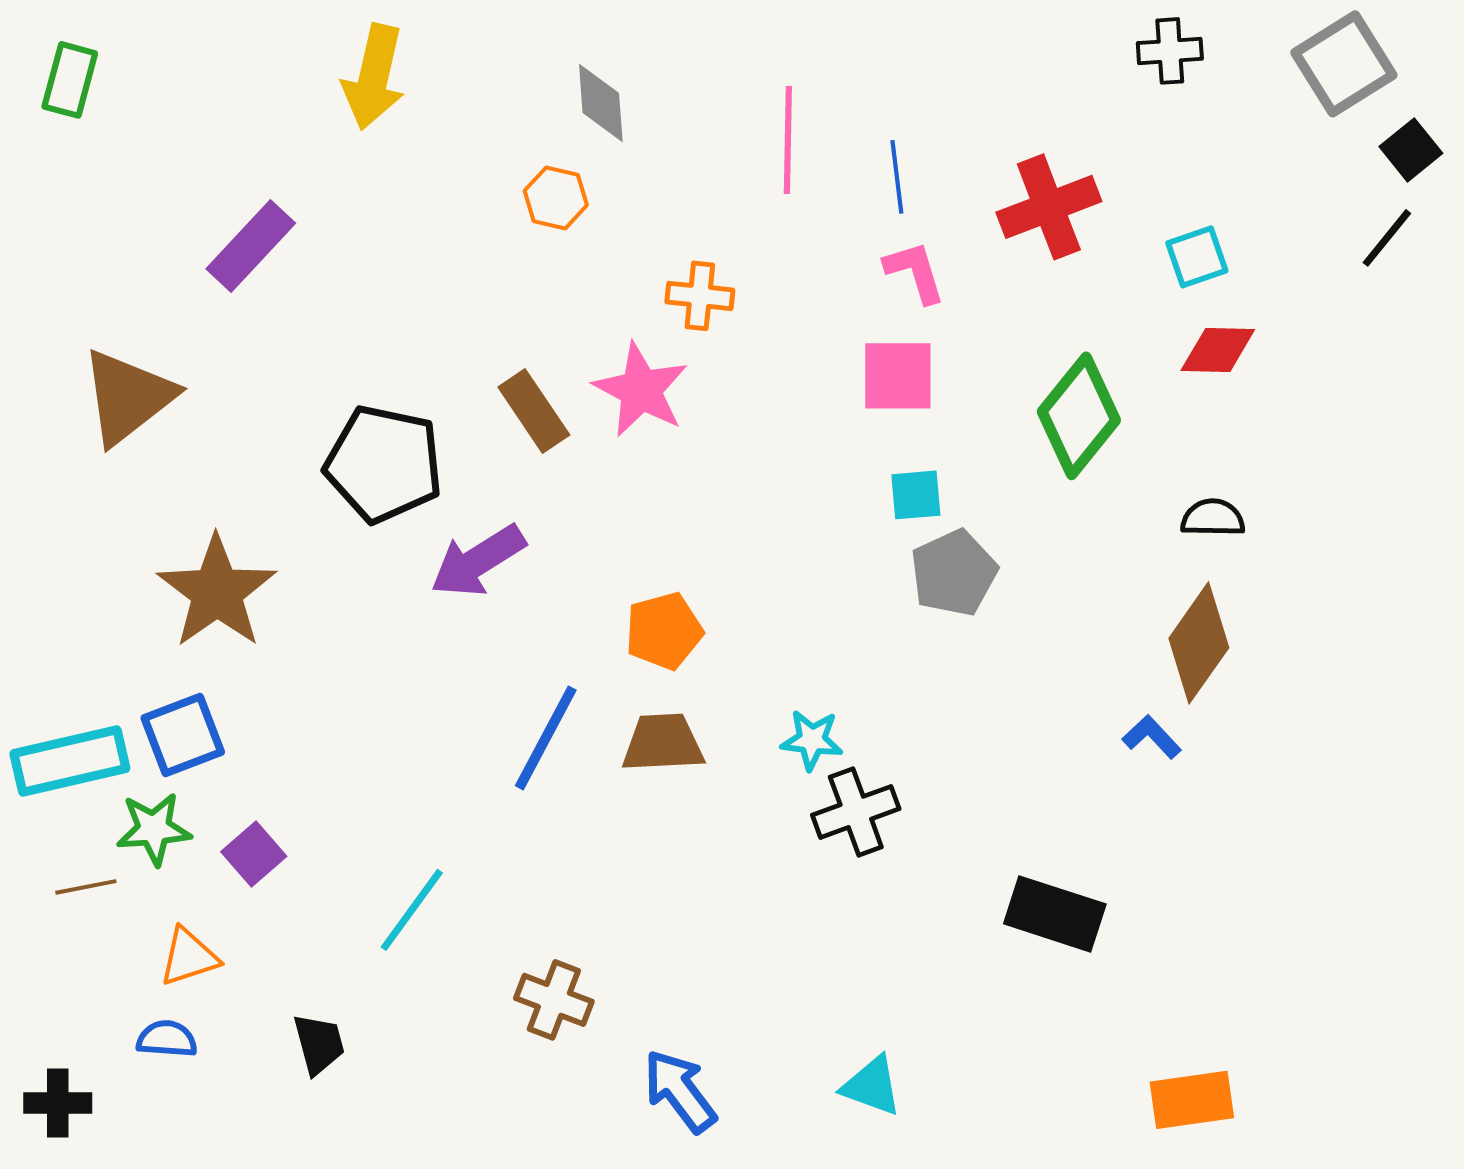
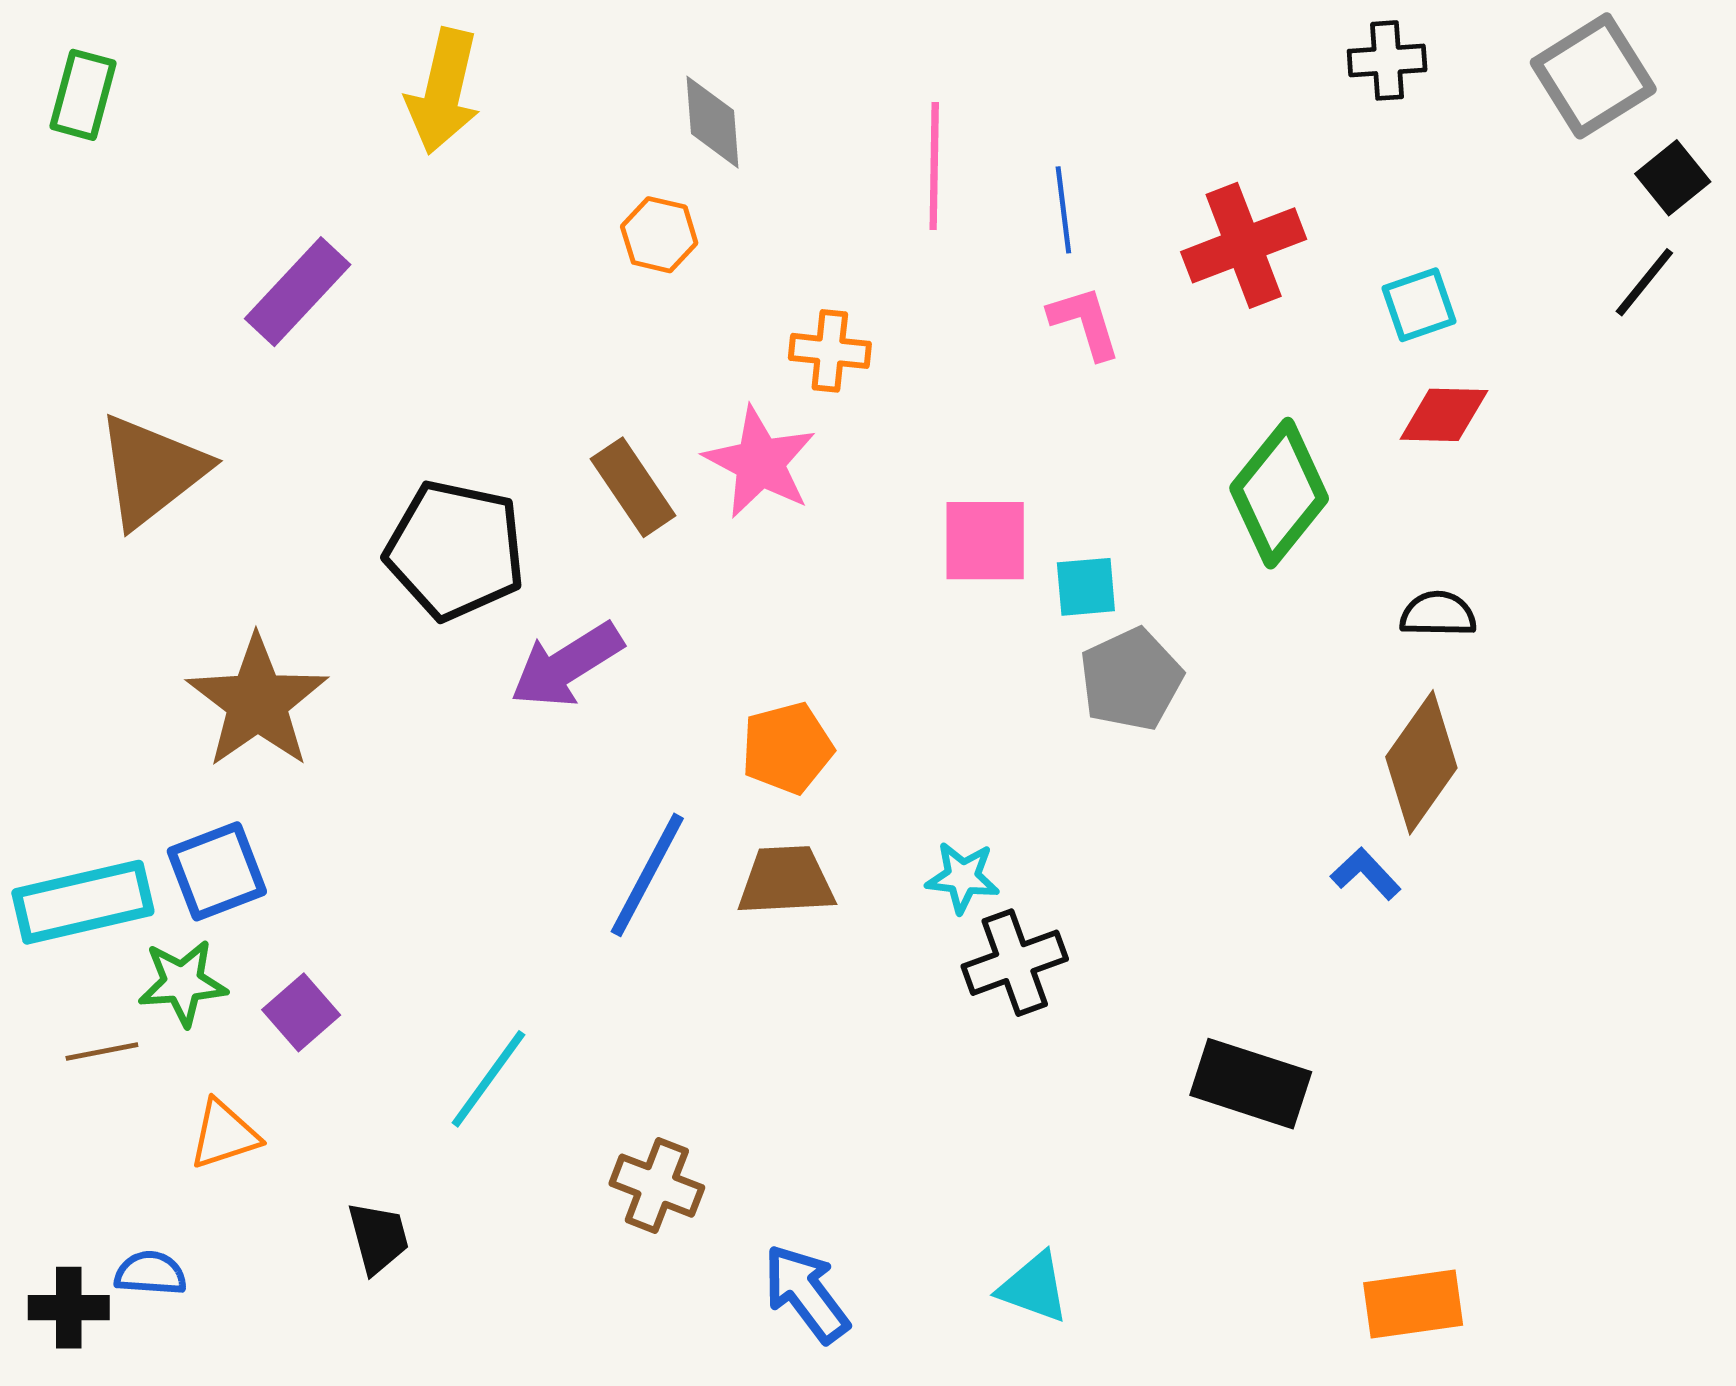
pink square: (898, 376) -> (985, 541), moved
blue semicircle: (167, 1039) -> (151, 1273), moved

